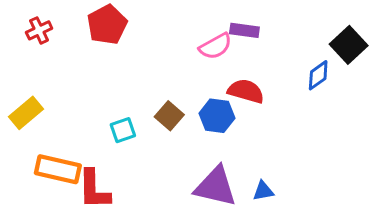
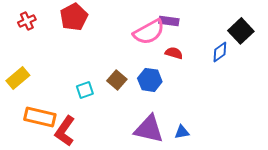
pink semicircle: (216, 46) -> (149, 32), size x1.4
red semicircle: (246, 91) -> (174, 53), moved, size x0.7
red L-shape: (94, 189) -> (65, 131), turned 36

